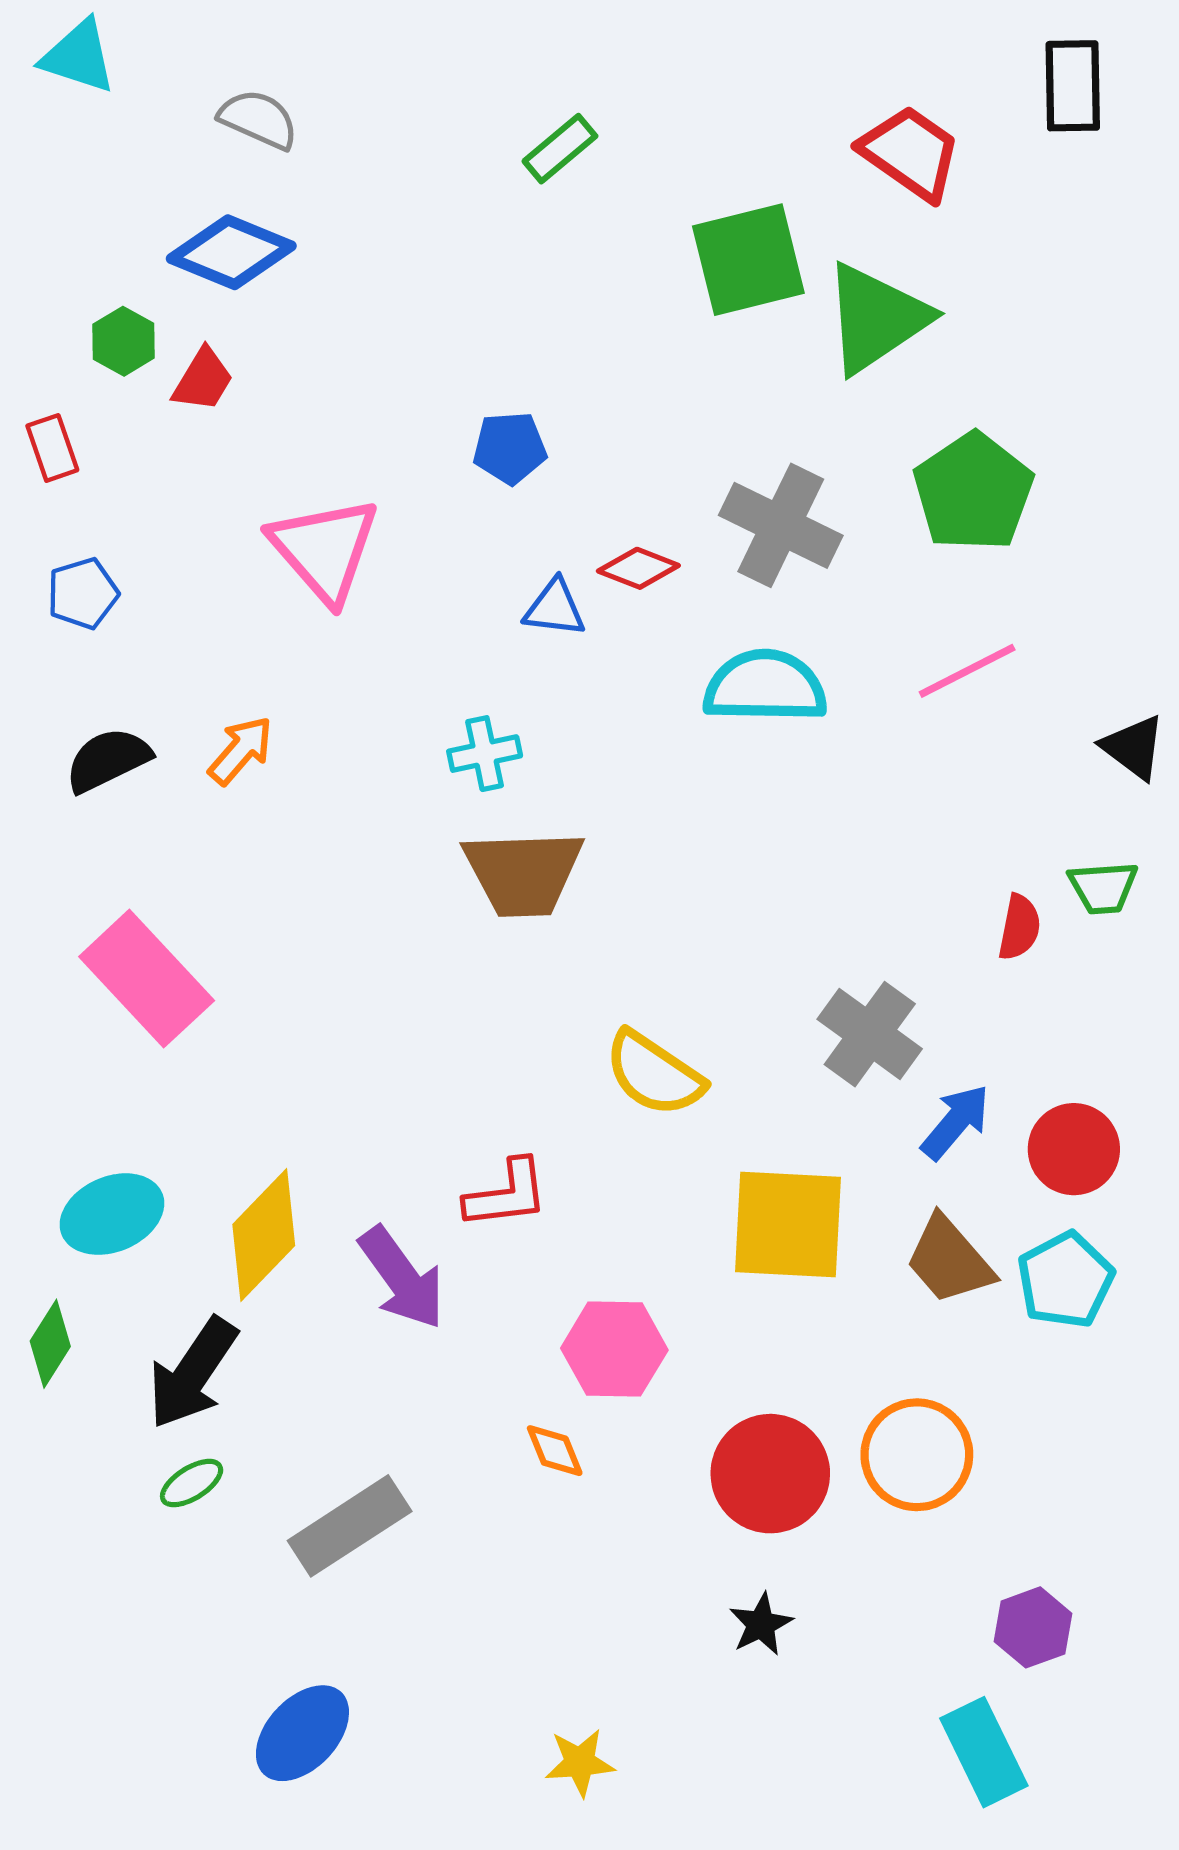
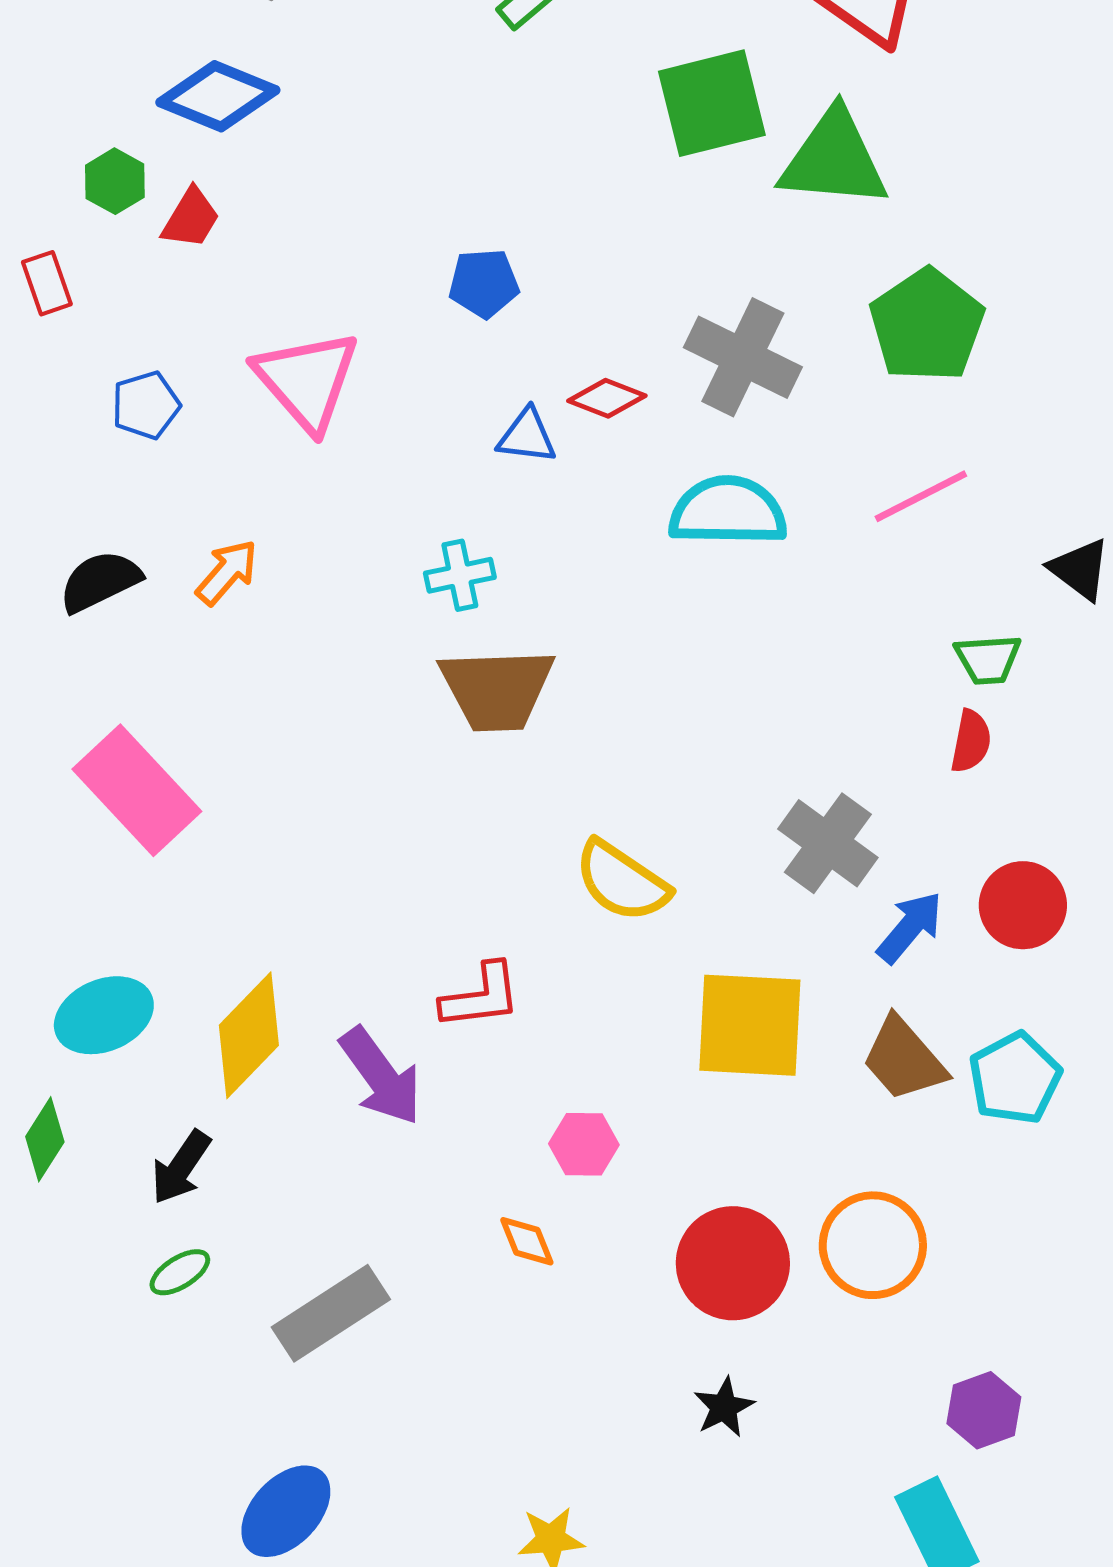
green triangle: (876, 318) -> (834, 159), turned 39
blue pentagon: (83, 593) -> (146, 405), moved
green trapezoid: (1103, 888) -> (988, 659), moved
red circle: (1074, 1149) -> (1023, 905), moved
pink hexagon: (614, 1349) -> (584, 1144), size x0.7
black arrow: (193, 1373) -> (181, 1167), size x0.7

